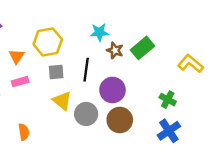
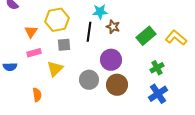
green rectangle: (142, 48) -> (146, 36), moved
black line: (86, 70) -> (89, 32), moved
green cross: (168, 100) -> (157, 68), turned 32
yellow triangle: (62, 101) -> (55, 69), moved, turned 36

